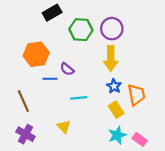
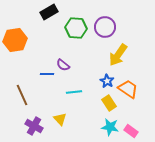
orange hexagon: (36, 54) -> (15, 40), moved
yellow arrow: (111, 58) -> (118, 55), moved, turned 35
orange trapezoid: (136, 95) -> (128, 89), turned -45
purple cross: (25, 134) -> (34, 126), moved
cyan star: (117, 135) -> (110, 127), turned 30

